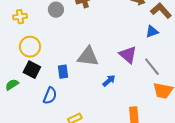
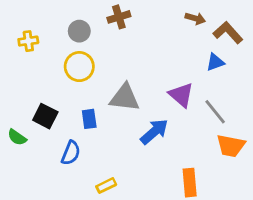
yellow circle: (30, 47) -> (79, 67), moved
blue arrow: (109, 81) -> (154, 132), size x1.5
green semicircle: (12, 85) -> (17, 137), turned -112

